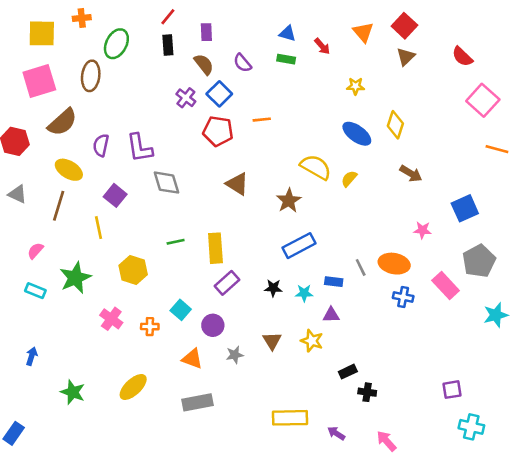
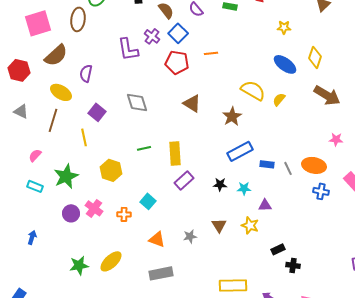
purple L-shape: (140, 148) -> (128, 49), moved
brown arrow: (411, 174) -> (327, 95), size x1.5
blue rectangle: (334, 282) -> (267, 164), moved
purple circle: (213, 325) -> (71, 213), moved
green star: (73, 392) -> (79, 265), moved, turned -30

